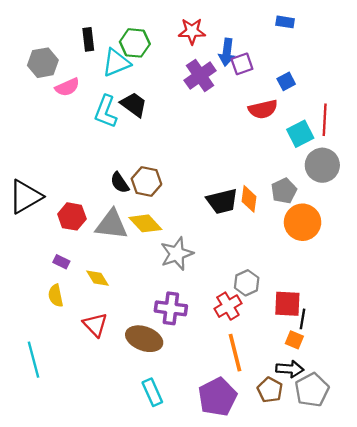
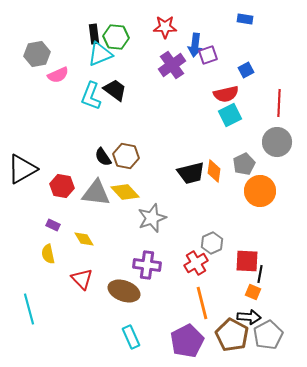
black rectangle: (88, 39) -> (94, 34), moved
cyan square: (300, 134) -> (230, 115), moved
brown pentagon: (270, 390) -> (232, 335), size x1.5

